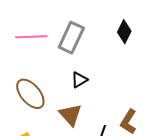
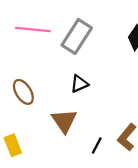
brown ellipse: (30, 94) -> (23, 92), size x0.7

